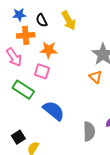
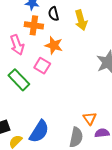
orange triangle: (96, 77) -> (90, 118), moved
blue semicircle: (54, 111) -> (39, 131), moved, turned 70

